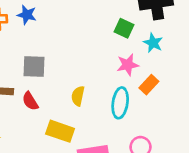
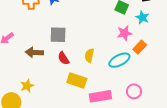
red semicircle: (30, 101) -> (63, 58), moved
cyan ellipse: (120, 103) -> (119, 60), turned 55

